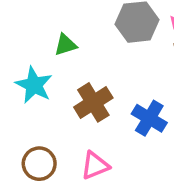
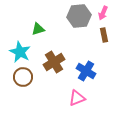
brown circle: (39, 164) -> (23, 77), moved
pink triangle: (95, 165) -> (77, 98), moved

